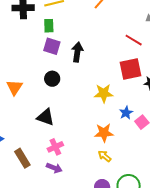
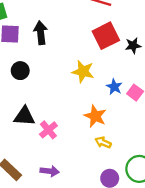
yellow star: (104, 93) -> (83, 72), turned 30
orange star: (104, 133) -> (95, 116), turned -30
pink cross: (55, 147) -> (48, 130), moved

